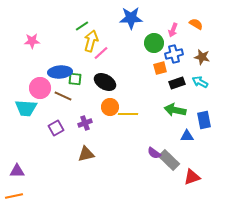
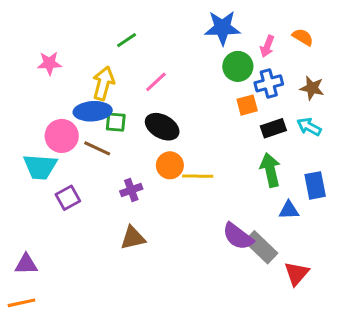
blue star: (131, 18) -> (222, 28), moved
yellow arrow: (91, 41) -> (103, 83), moved
green arrow: (175, 110) -> (270, 170), turned 65
purple square: (56, 128) -> (68, 198), moved
purple semicircle: (154, 153) -> (238, 236), size x1.5
red triangle: (192, 177) -> (297, 273), turned -30

